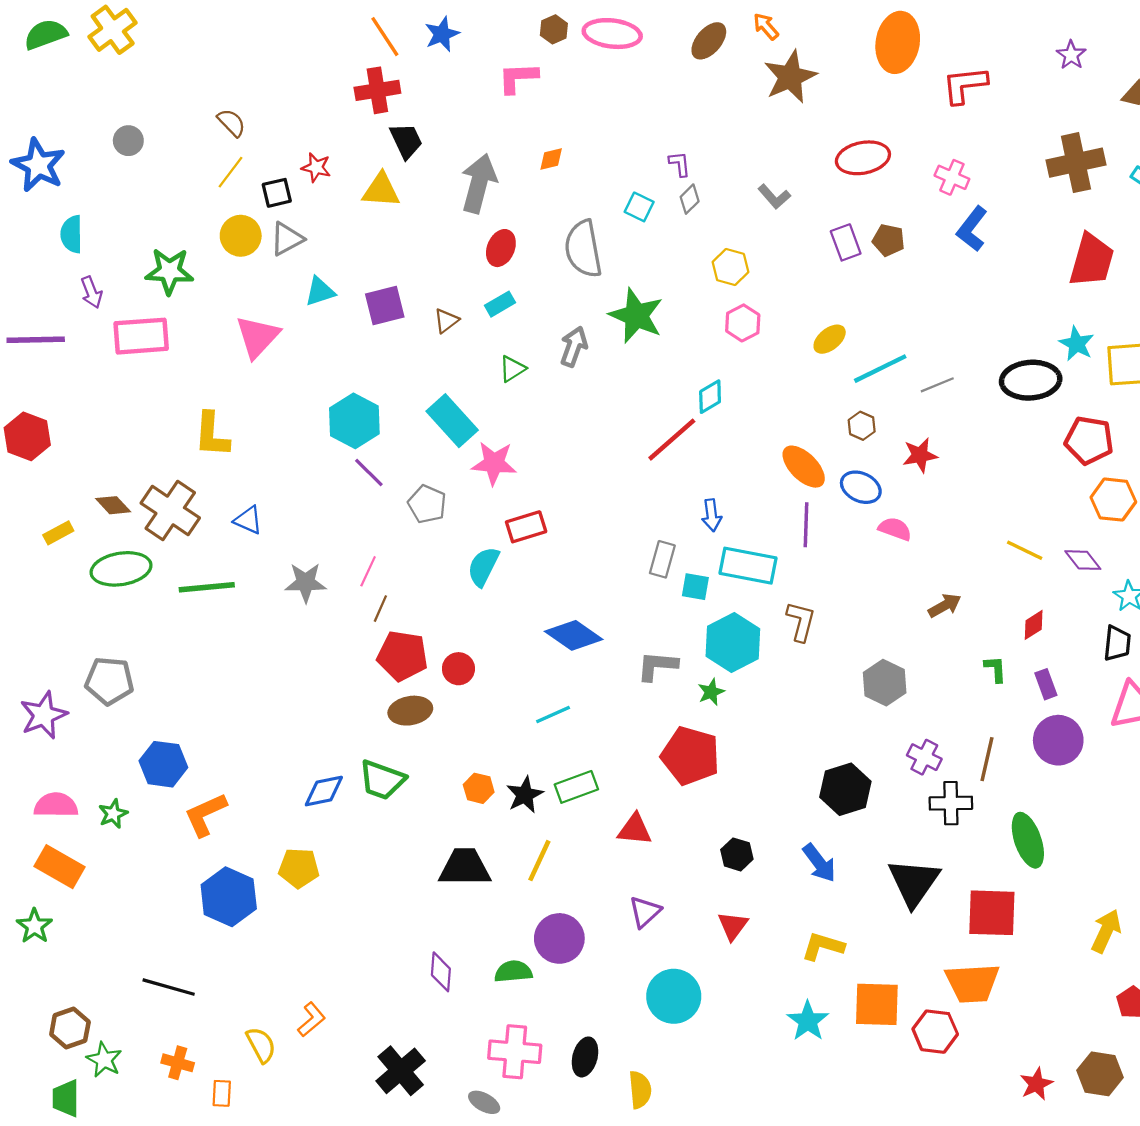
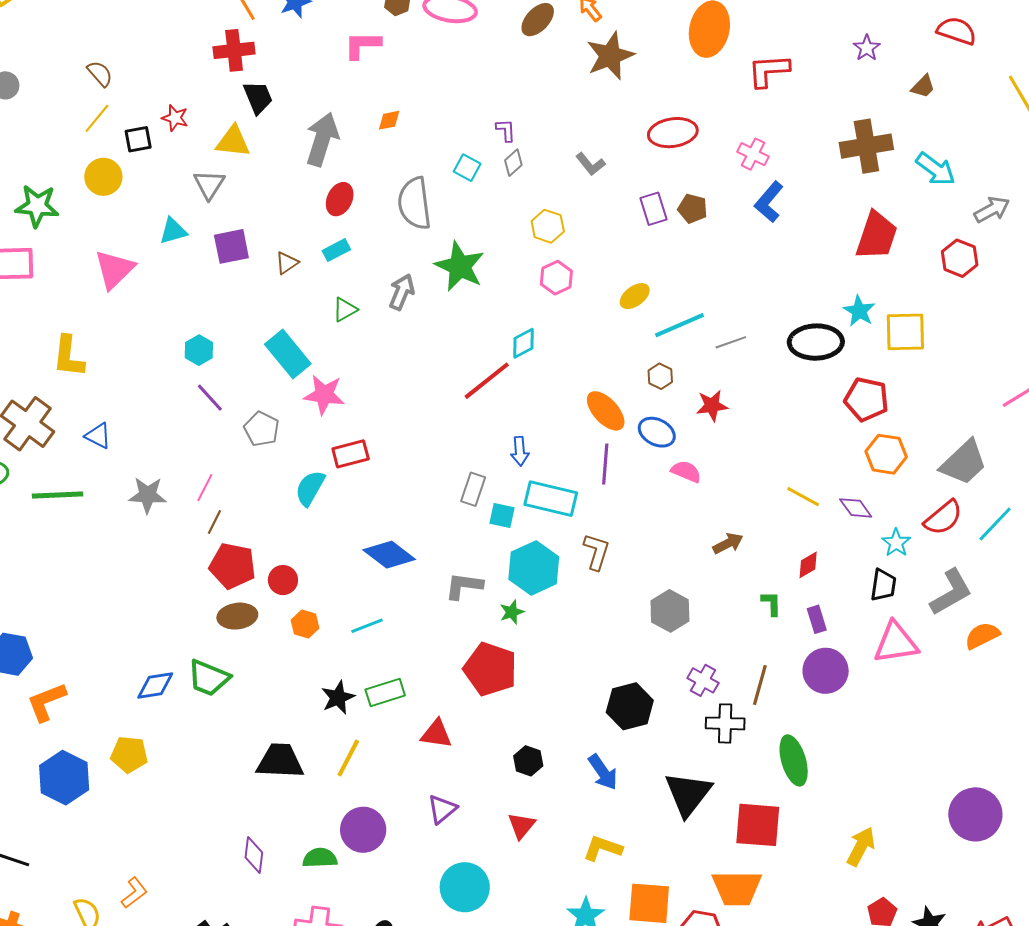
gray triangle: (287, 239) -> (209, 184), moved, turned -32
cyan hexagon: (354, 421) -> (199, 350), size x0.6
orange hexagon: (479, 788) -> (305, 624), moved

